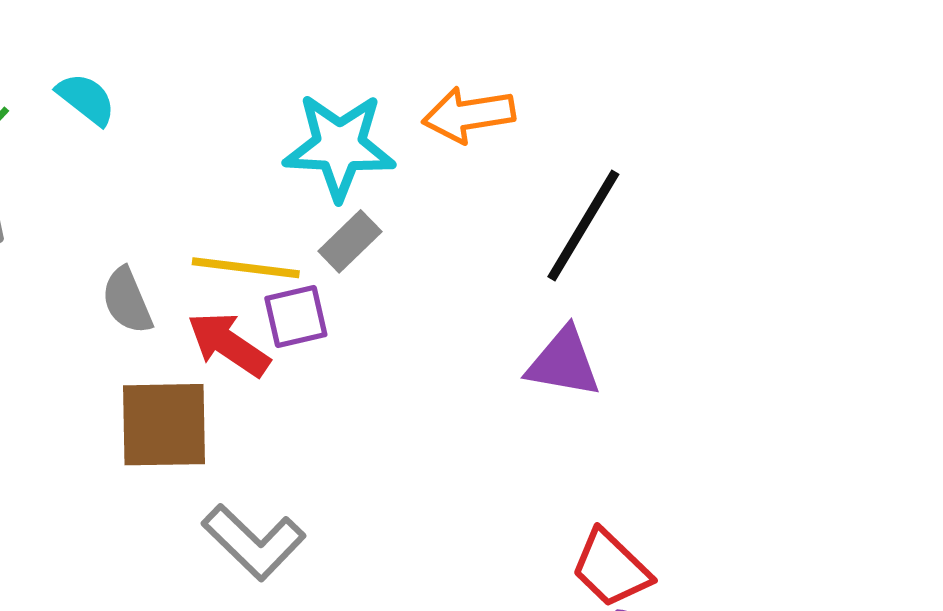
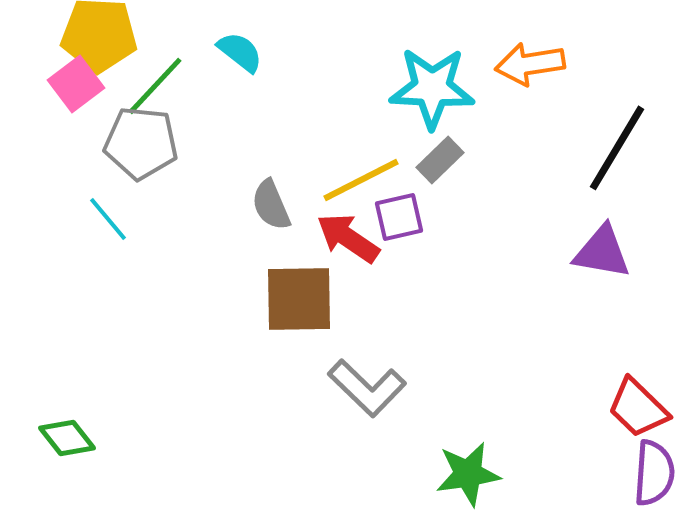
yellow line: (246, 268) -> (361, 180), turned -34

